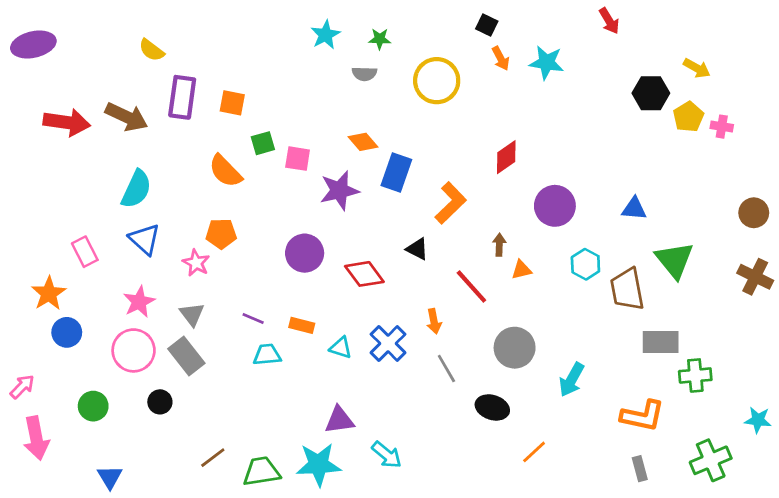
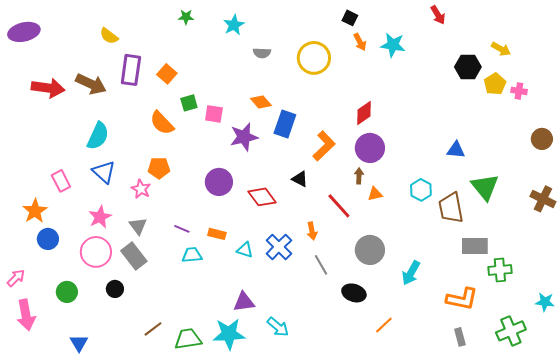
green star: (380, 39) -> (186, 17), moved
orange square: (232, 103) -> (167, 74), turned 30
purple circle: (555, 206) -> (370, 148), moved
brown circle: (754, 213) -> (542, 139), moved

